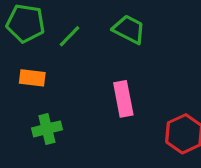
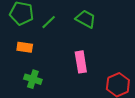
green cross: (47, 129) -> (33, 79), turned 30

